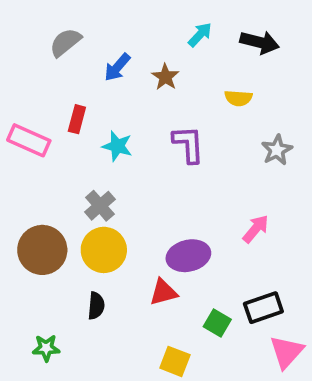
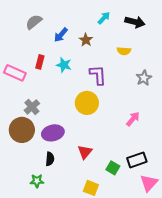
cyan star: (117, 146) -> (64, 65), moved
gray cross: (100, 206) -> (32, 107), moved
yellow circle: (104, 250) -> (87, 103), moved
purple ellipse: (188, 256) -> (53, 133), moved
red triangle: (163, 292) -> (85, 152), turned -35
green star: (46, 348) -> (37, 181), moved

